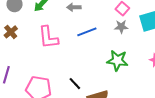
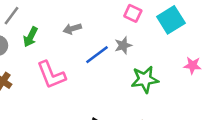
gray star: (121, 27) -> (123, 45), moved

